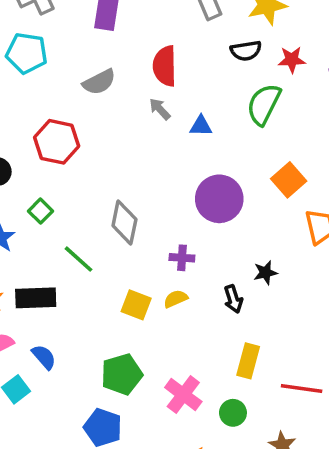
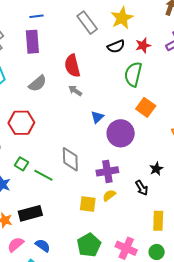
blue triangle: (201, 126) -> (97, 117), moved, turned -32
orange square: (289, 180) -> (146, 107), moved
purple cross: (182, 258) -> (107, 171), size x1.5
green line: (78, 259) -> (43, 175), moved

